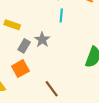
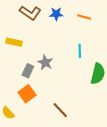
cyan line: (61, 15) -> (80, 51), moved
yellow rectangle: (12, 25) -> (14, 42), moved

